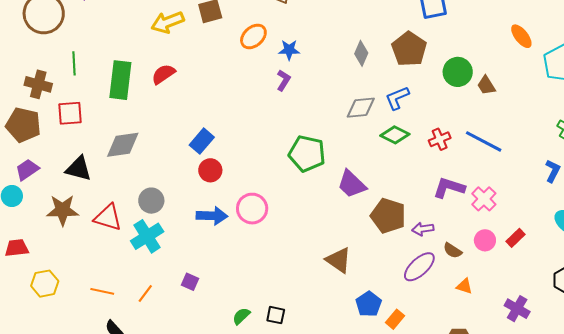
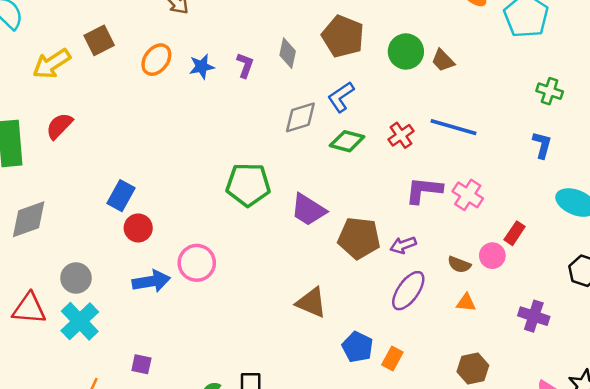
purple L-shape: (283, 80) -> (245, 65), moved
pink circle: (485, 240) -> (492, 256), moved
brown semicircle: (453, 251) -> (459, 265), moved

